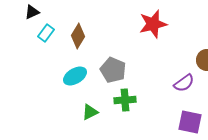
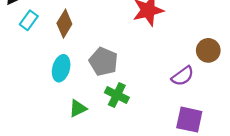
cyan ellipse: (75, 76) -> (61, 68), turned -45
green cross: (125, 100) -> (117, 95), turned 30

